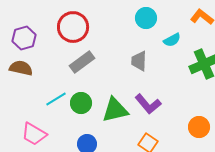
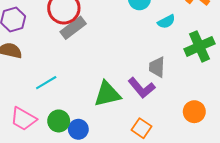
gray trapezoid: (139, 61) -> (157, 67), moved
gray rectangle: (82, 62) -> (73, 28), moved
green circle: (81, 103) -> (59, 121), moved

